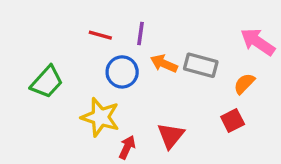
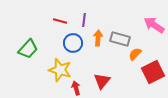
orange arrow: (164, 64) -> (98, 38), turned 70
orange semicircle: (244, 84) -> (135, 54), moved
red square: (233, 120) -> (153, 72), moved, size x1.6
red arrow: (127, 147) -> (76, 88), turned -40

